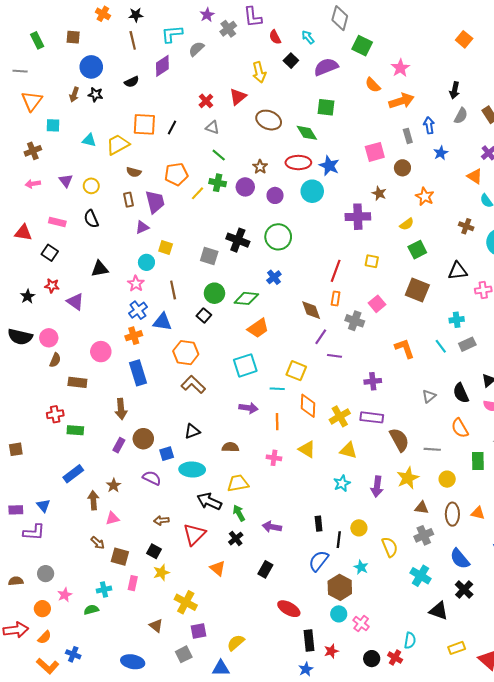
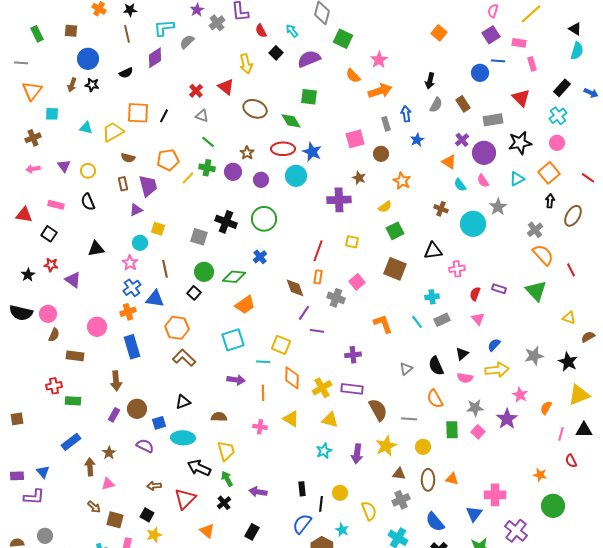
red triangle: (238, 97) -> (226, 87), turned -42
yellow trapezoid: (238, 483) -> (226, 451), turned 85

